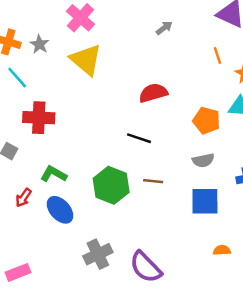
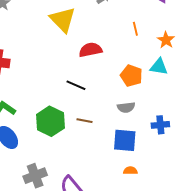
orange line: (217, 55) -> (135, 29), moved
yellow triangle: (86, 60) -> (63, 20), moved
orange semicircle: (222, 250) -> (130, 171), moved

